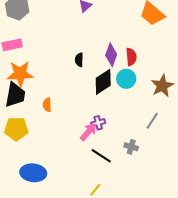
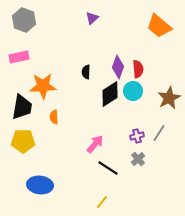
orange star: (20, 74) -> (43, 86), moved
purple cross: (98, 123) -> (137, 136), moved
gray cross: (131, 147) -> (138, 159), turned 32

